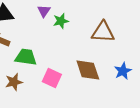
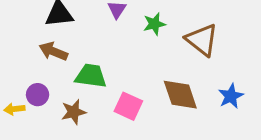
green star: (61, 21) -> (154, 24), moved
brown triangle: (103, 32) -> (202, 40), turned 35

